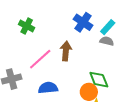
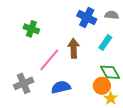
cyan rectangle: (108, 27) -> (105, 42), moved
gray semicircle: (107, 41) -> (112, 15), moved

